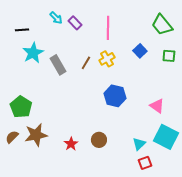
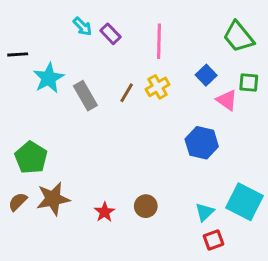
black line: (22, 30) -> (18, 54), moved
blue hexagon: (115, 96) -> (202, 143), moved
pink triangle: (157, 106) -> (227, 100), moved

